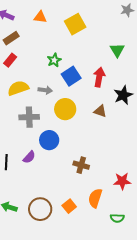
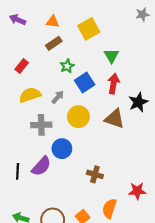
brown rectangle: (11, 38) -> (54, 43), moved
green triangle: (117, 50) -> (111, 56), moved
gray arrow: (45, 90) -> (58, 97), turned -56
brown triangle: (100, 111) -> (115, 119), size x1.5
purple semicircle: (29, 157) -> (41, 166), size x1.5

